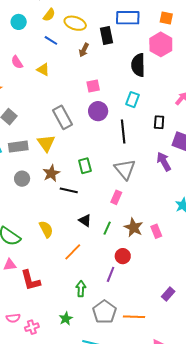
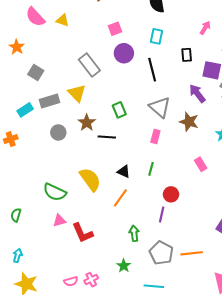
pink semicircle: (17, 62) -> (35, 17), size x1.5
black triangle: (85, 220) -> (124, 172), moved
brown star: (134, 227) -> (189, 122), moved
yellow semicircle: (46, 229) -> (90, 179), size x1.4
pink semicircle: (13, 318) -> (71, 281), moved

